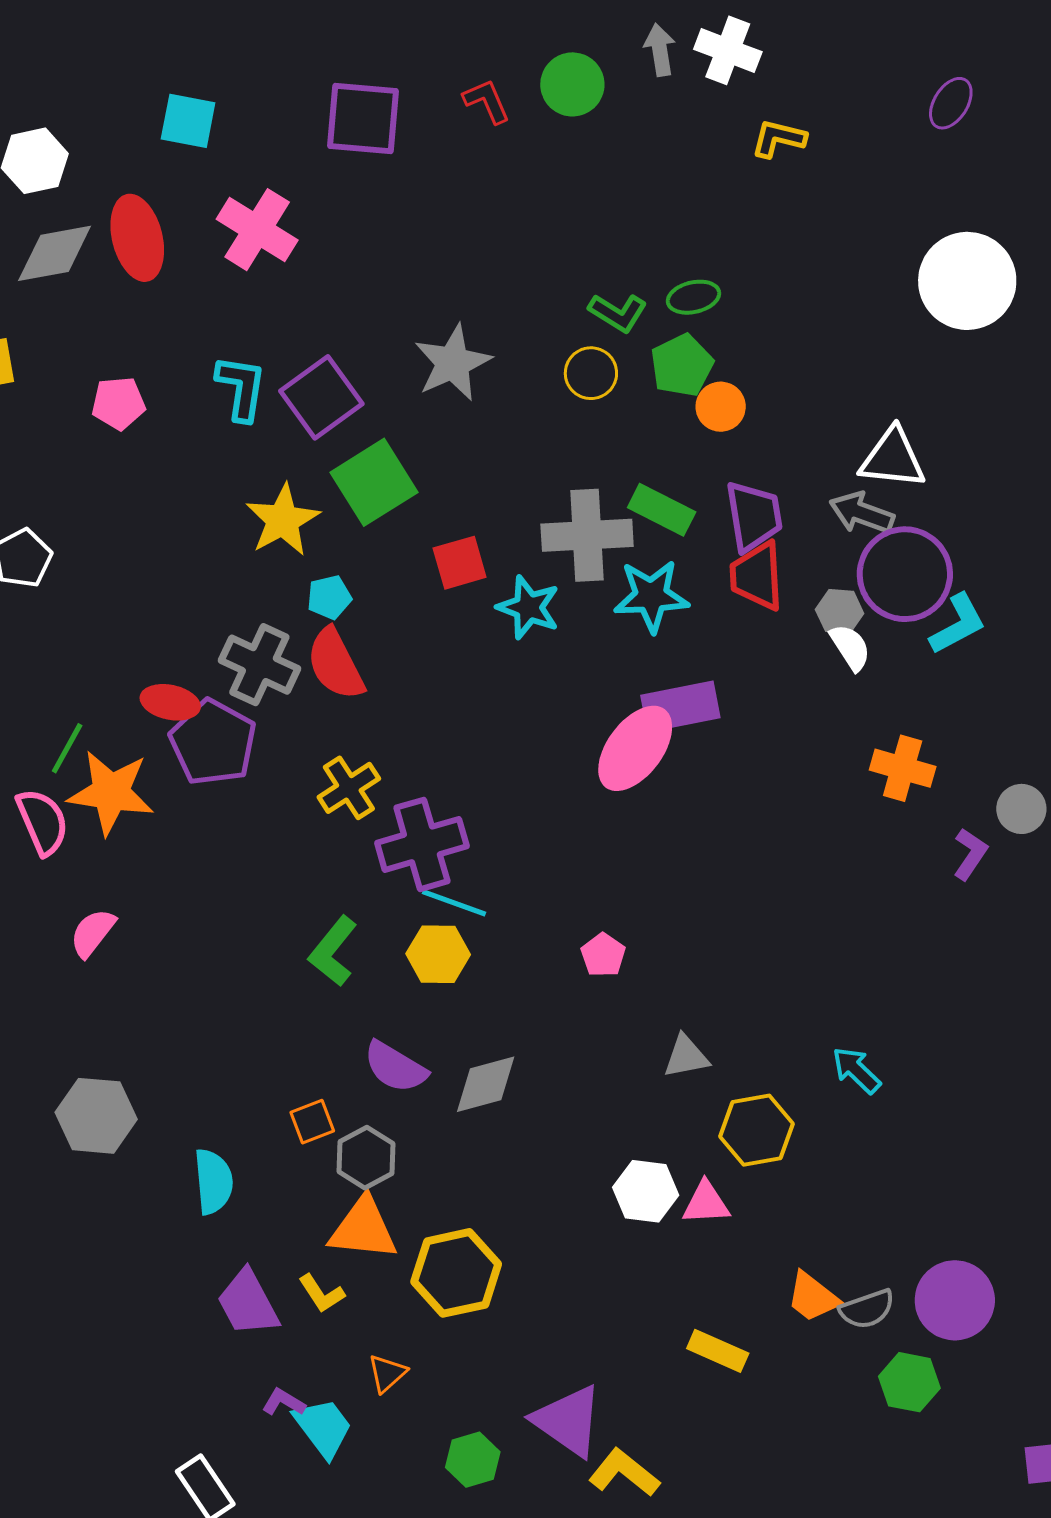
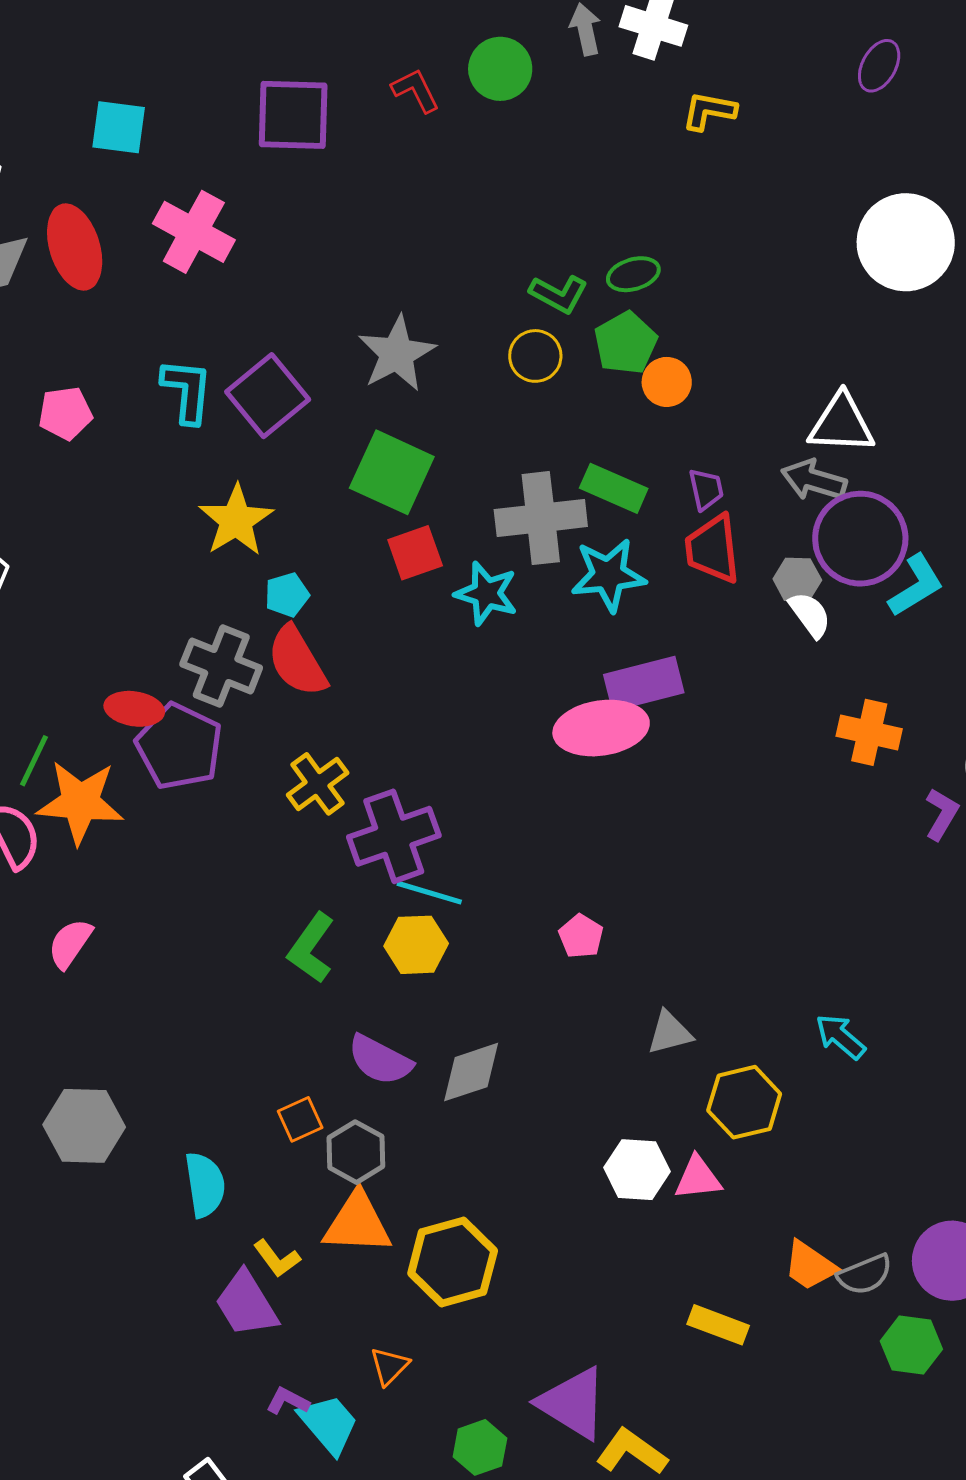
green square: (374, 482) -> (392, 472), moved, turned -30
purple trapezoid: (754, 516) -> (706, 489), size x0.6
pink ellipse: (635, 748) -> (601, 728), turned 48
yellow L-shape: (322, 1293) -> (277, 1258), moved

